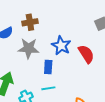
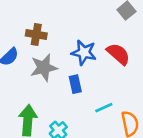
brown cross: (30, 22) -> (36, 34), turned 35
cyan line: (48, 88) -> (104, 108), moved

